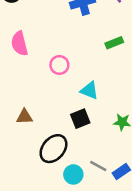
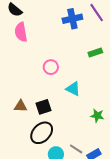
pink semicircle: (19, 44) -> (21, 32), moved
black square: (80, 119) -> (43, 107), moved

